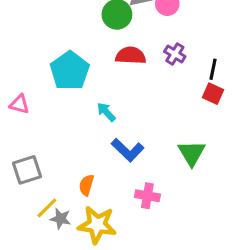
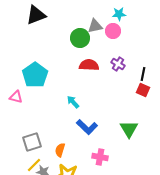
cyan pentagon: (70, 71) -> (35, 75), moved
gray square: (27, 170) -> (32, 142), moved

